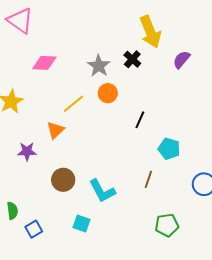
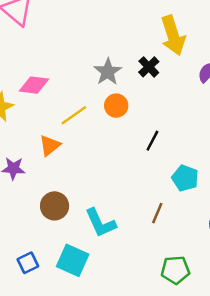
pink diamond: (44, 63) -> (34, 85), moved
cyan square: (81, 224) -> (73, 260), size x1.5
blue square: (34, 229) -> (28, 263), moved

